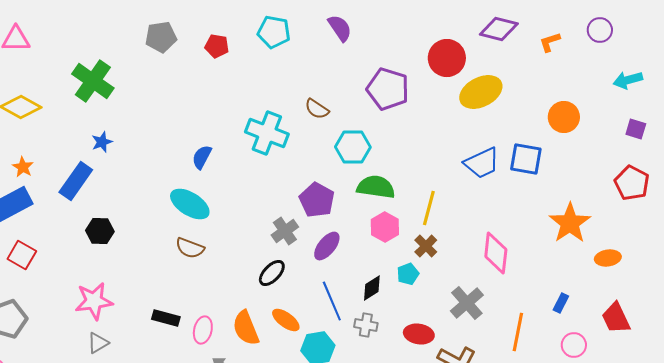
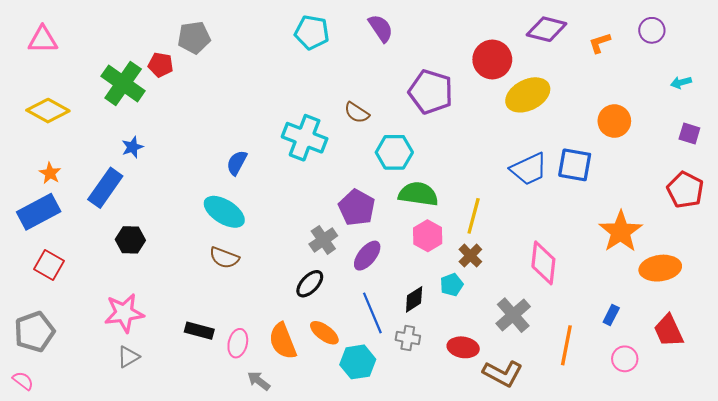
red pentagon: (217, 46) -> (161, 65), moved
cyan arrow: (628, 80) -> (681, 82), size x0.7
orange ellipse: (608, 258) -> (660, 268), size x1.5

